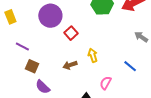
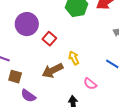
brown arrow: (70, 65) -> (53, 71), size x1.5
pink semicircle: (106, 83) -> (90, 84), turned -72

